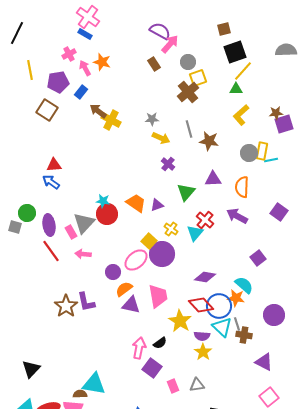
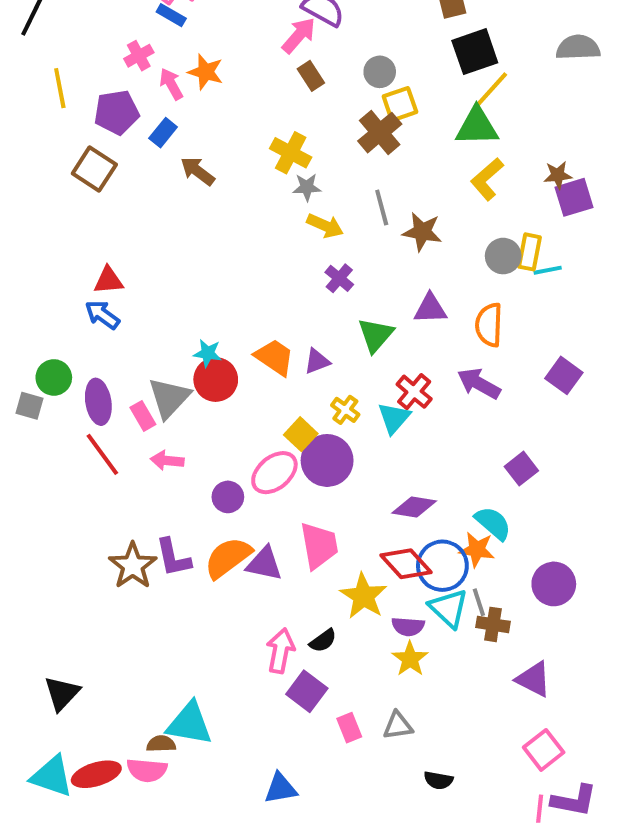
pink arrow: (170, 44) -> (299, 35), moved
green triangle: (236, 89) -> (477, 126), size x1.6
yellow cross: (111, 120) -> (291, 153), moved
orange semicircle: (124, 289) -> (228, 558), moved, size x1.4

